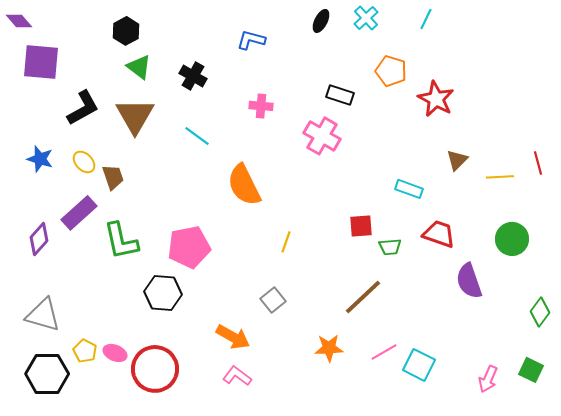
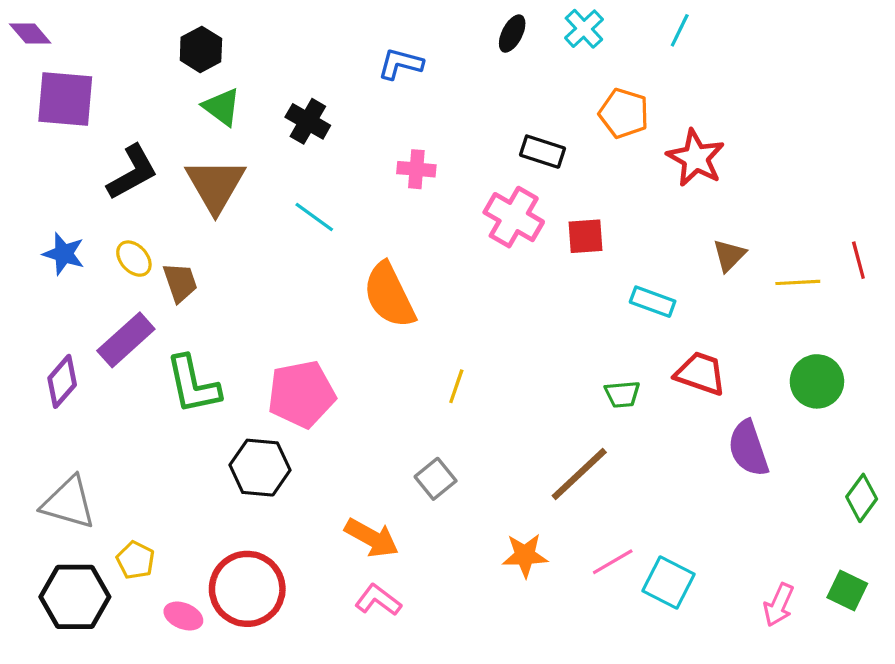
red square: (361, 226) -> (586, 236), moved
pink ellipse: (115, 353) -> (183, 616), moved

